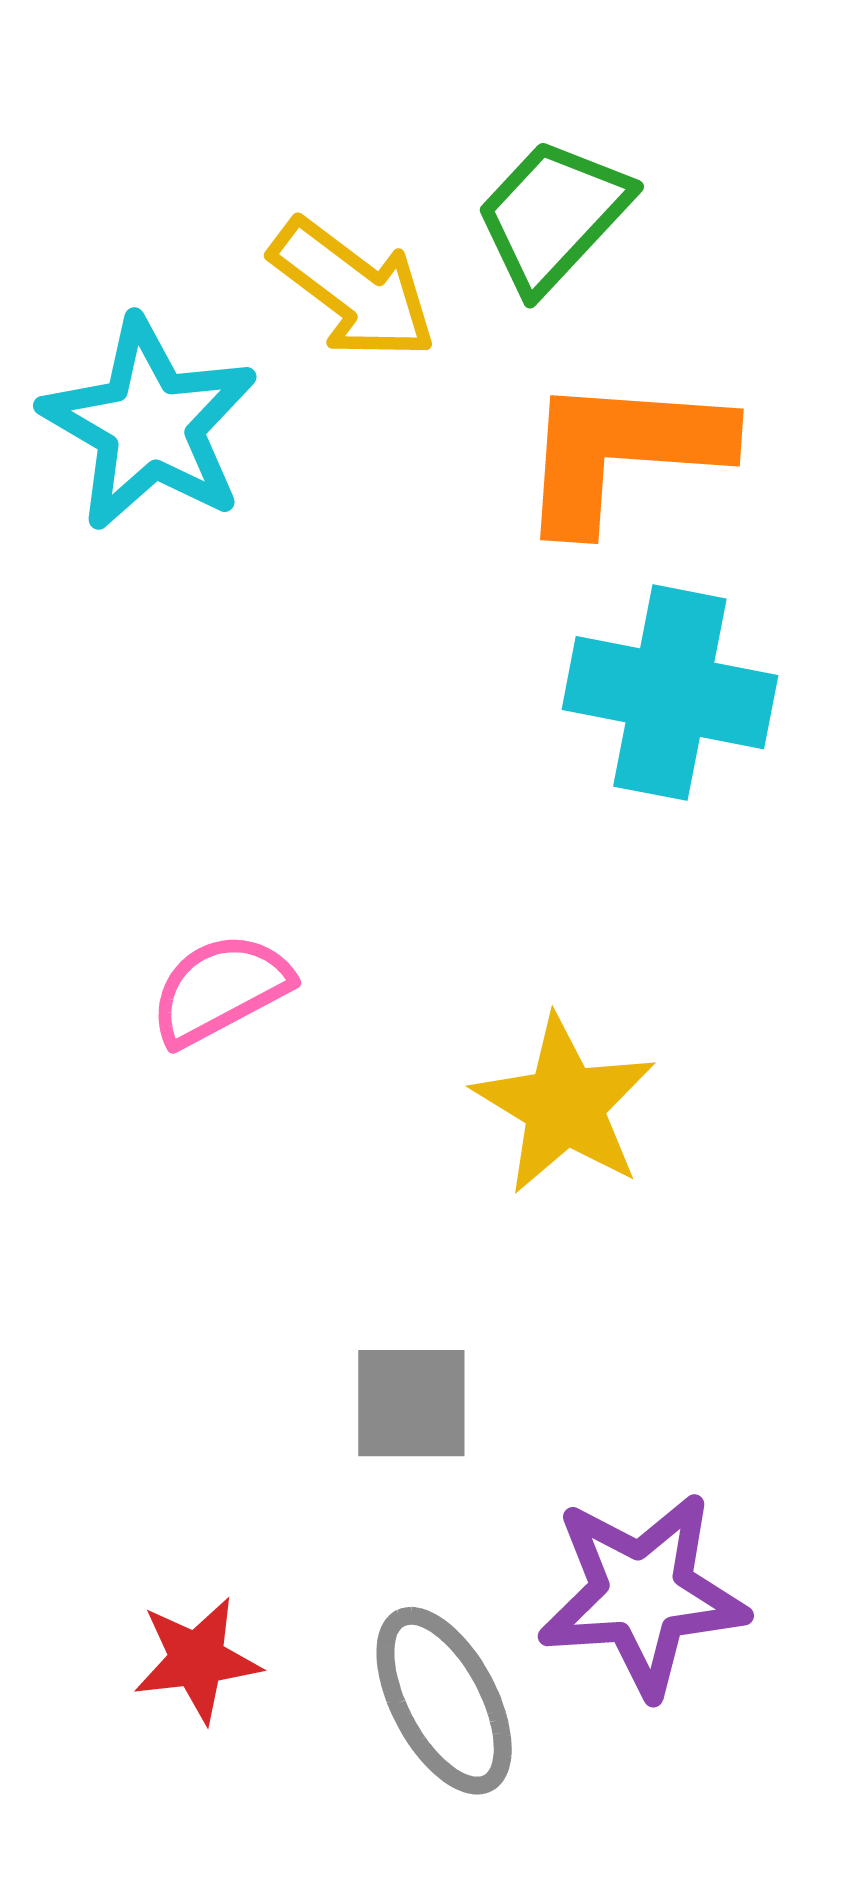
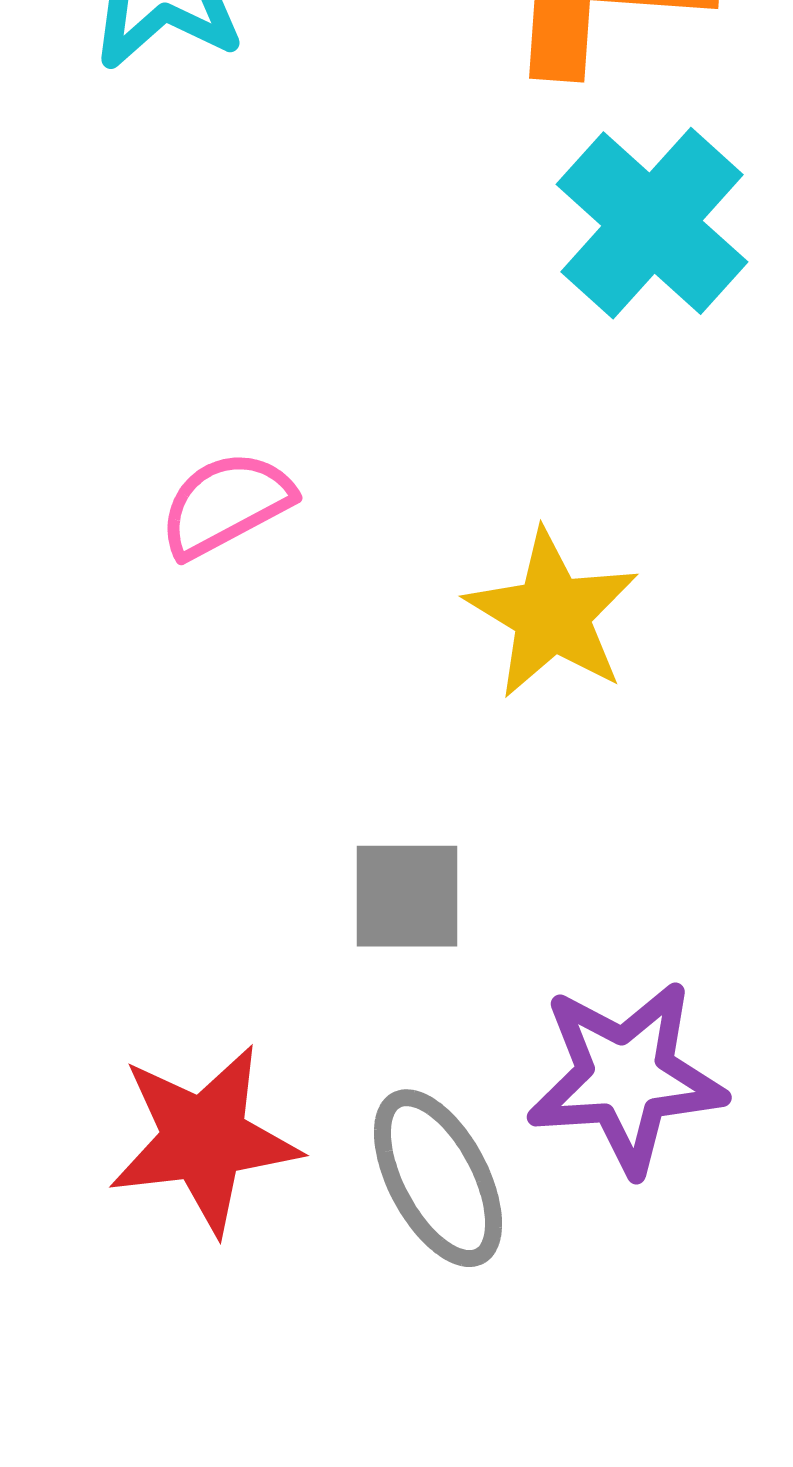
cyan cross: (670, 693) -> (652, 223), turned 31
red star: (197, 1660) -> (204, 1139), size x1.6

